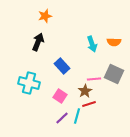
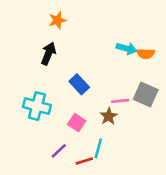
cyan arrow: (92, 44) -> (127, 48), moved, turned -56
red line: (89, 104) -> (84, 161), moved
purple line: (62, 118) -> (59, 151), moved

